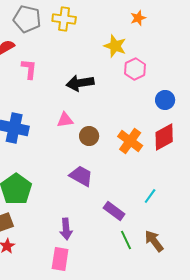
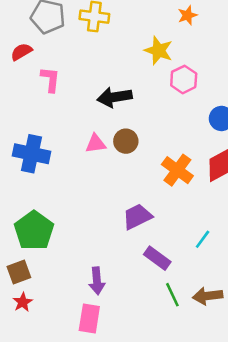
brown circle: (89, 136) -> (126, 141), moved
purple trapezoid: (81, 176) -> (137, 217), moved, turned -55
brown arrow: (154, 241) -> (208, 296), turned -60

